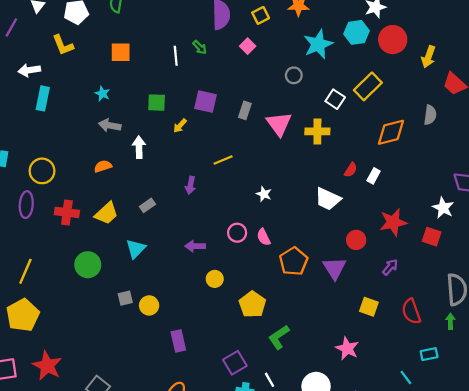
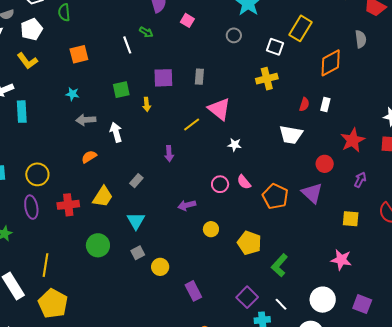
pink triangle: (279, 124) -> (219, 109), moved
yellow arrow: (180, 126) -> (147, 104), turned -32
gray square: (125, 298) -> (138, 253), moved

